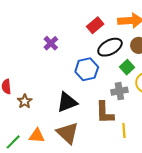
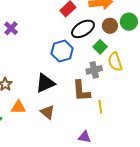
purple cross: (51, 43) -> (11, 28), moved
brown triangle: (68, 133) -> (47, 112), size x0.7
orange triangle: (37, 136) -> (18, 107), moved

